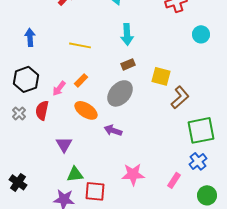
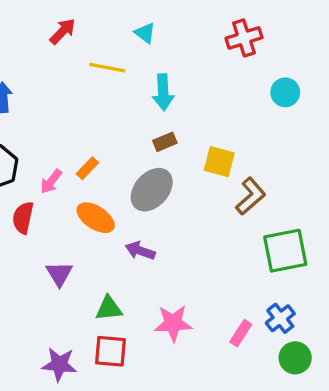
yellow line: (80, 45) -> (107, 68), moved
blue cross: (198, 161) -> (280, 318), moved
green triangle: (75, 174) -> (109, 308), moved

